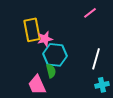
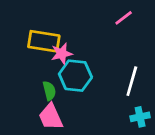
yellow rectangle: (32, 30) -> (44, 41), turned -70
green semicircle: (51, 71) -> (49, 91), moved

